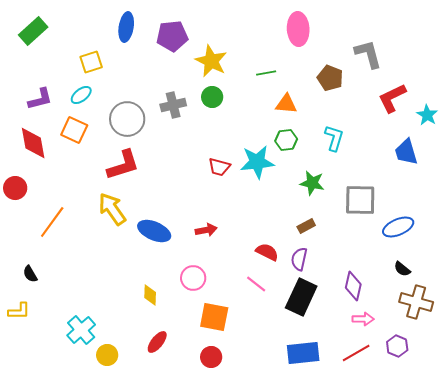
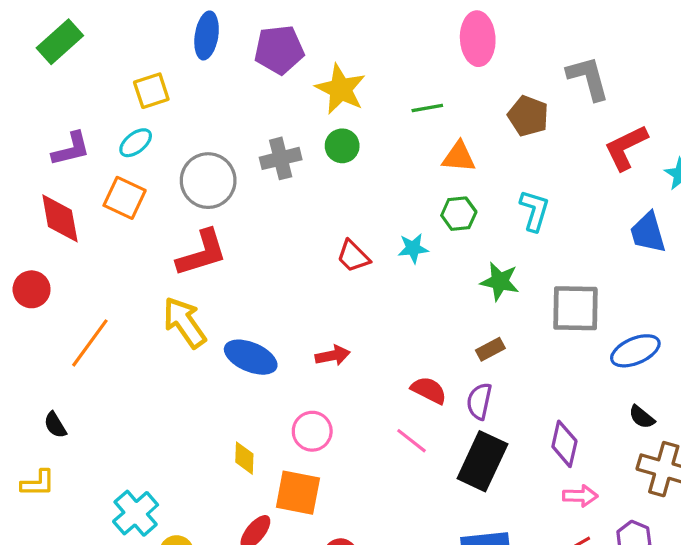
cyan star: (257, 162) -> (413, 248), size x0.6
red trapezoid: (219, 167) -> (353, 256), turned 30
orange square: (214, 317) -> (298, 493), moved

